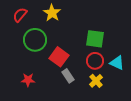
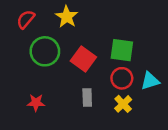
red square: (59, 57) -> (83, 59), moved
cyan triangle: (117, 63) -> (150, 81), turned -42
gray rectangle: (68, 76) -> (87, 98), turned 32

